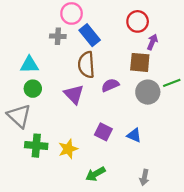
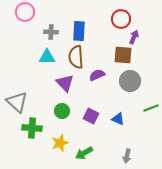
pink circle: (72, 13) -> (25, 12), moved
blue rectangle: (90, 35) -> (79, 31), turned 42
cyan triangle: (29, 65) -> (47, 57), moved
green line: (172, 83) -> (151, 108), moved
green circle: (33, 89) -> (62, 111), moved
yellow star: (68, 149) -> (60, 143), moved

